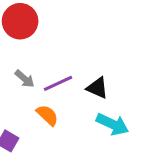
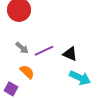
orange semicircle: (47, 115) -> (27, 72), moved

